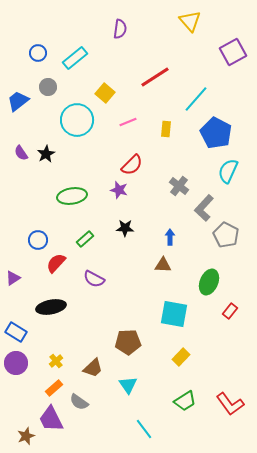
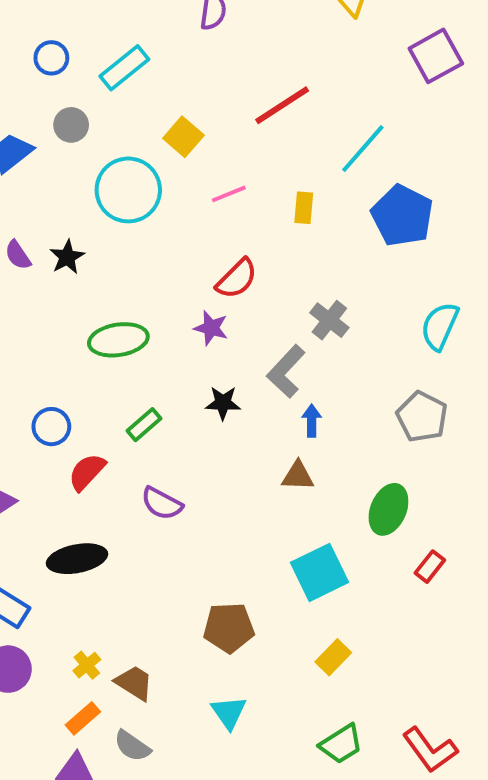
cyan semicircle: (228, 171) -> (440, 326), moved
gray L-shape: (204, 208) -> (286, 371), moved
cyan square: (174, 314) -> (319, 572), turned -36
brown trapezoid: (93, 368) -> (134, 683), moved, turned -105

